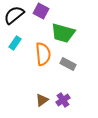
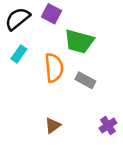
purple cross: (63, 100) -> (108, 125), moved

